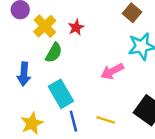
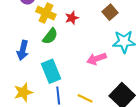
brown square: (132, 13) -> (110, 12), moved
yellow cross: (45, 26) -> (46, 13), turned -30

